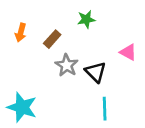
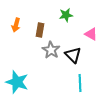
brown rectangle: (52, 39) -> (40, 30), turned -32
pink triangle: (128, 52) -> (91, 34), moved

